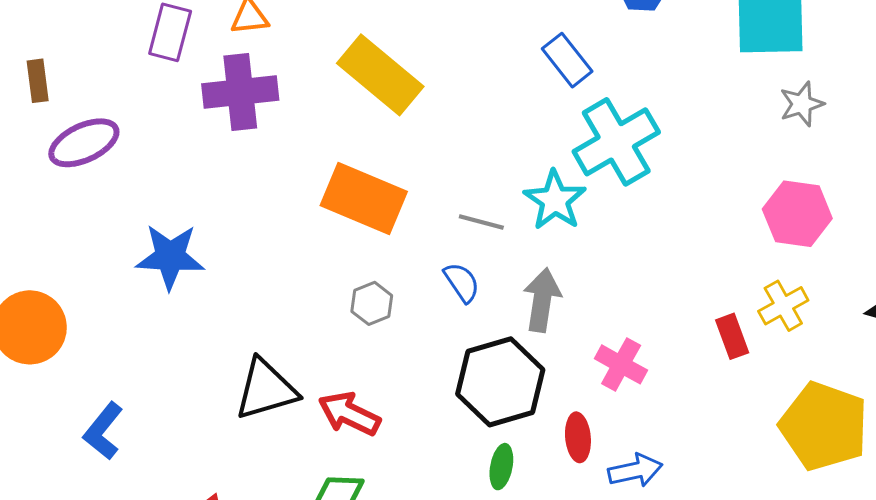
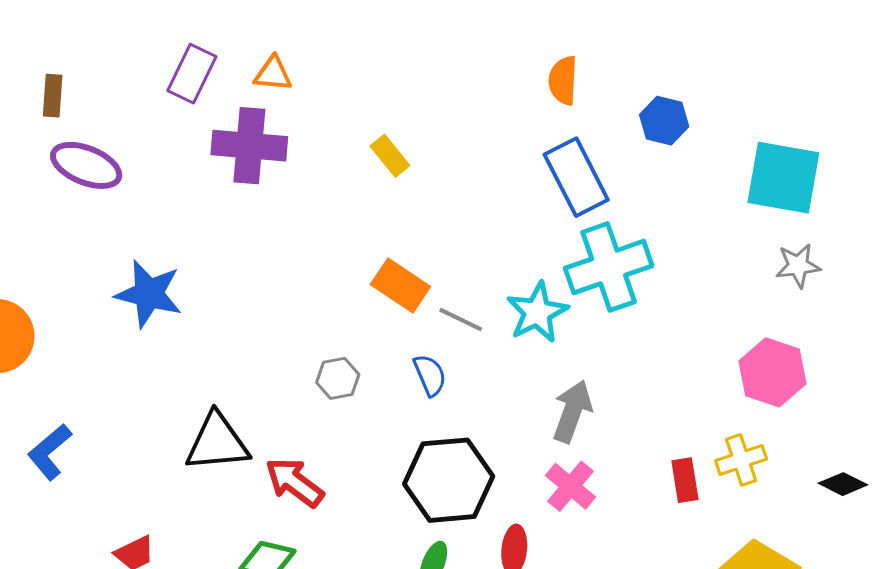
blue rectangle: (567, 60) -> (576, 177), size x1.4
yellow rectangle: (380, 75) -> (390, 156), size x0.5
purple ellipse: (84, 143) -> (86, 165), turned 36
orange rectangle: (364, 198) -> (400, 285), moved, size x0.7
gray arrow: (542, 300) -> (572, 411), moved

